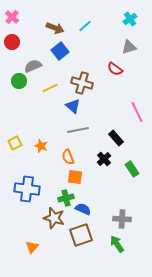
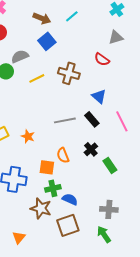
blue triangle: (73, 106) -> (99, 96), moved
pink line: (137, 112) -> (122, 121), moved
black rectangle: (116, 138) -> (92, 119), moved
orange semicircle: (68, 157) -> (63, 155), moved
green rectangle: (132, 169) -> (110, 165), moved
orange square: (75, 177) -> (47, 167), moved

